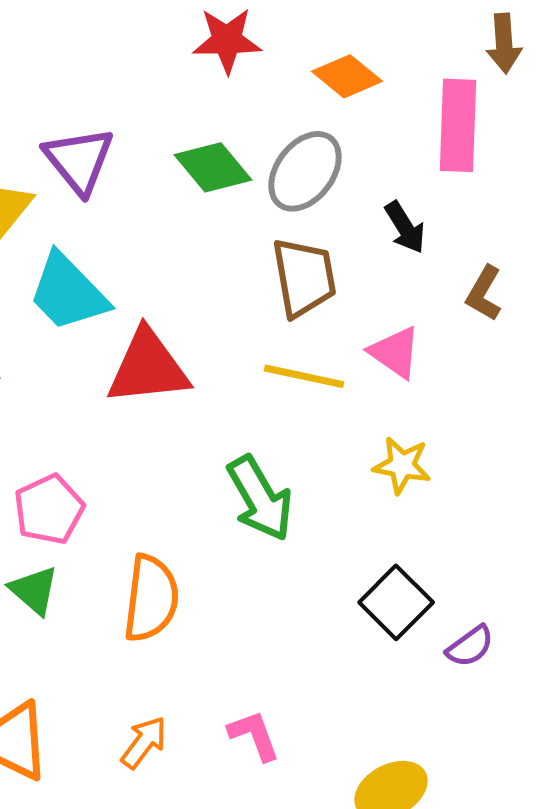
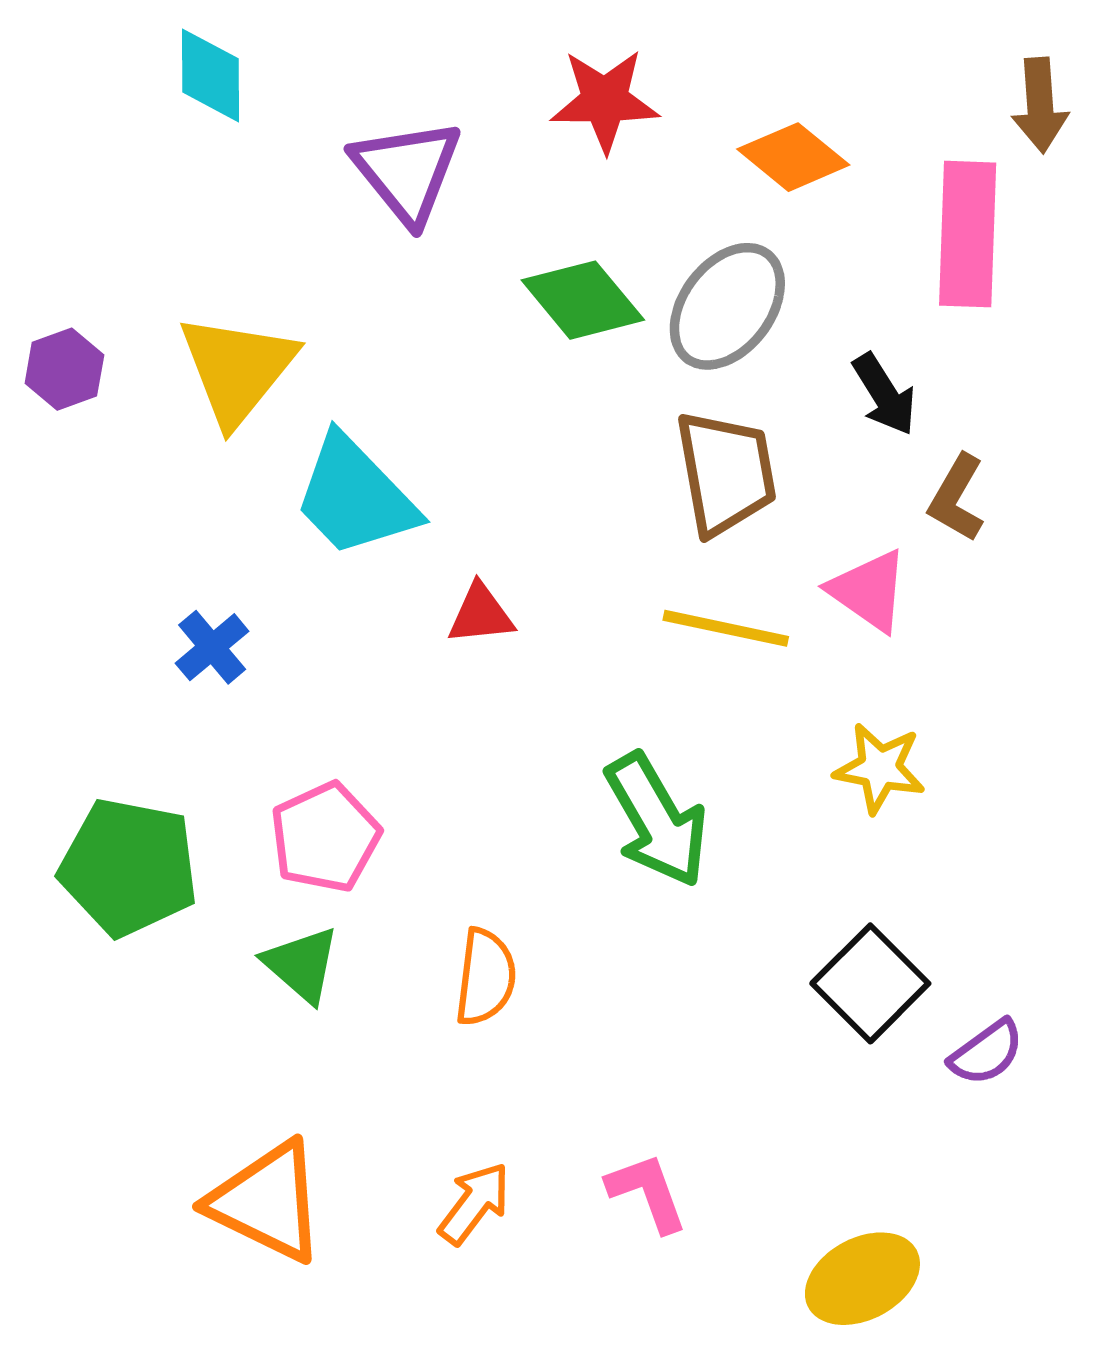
purple triangle: (79, 160) -> (407, 171), moved
brown L-shape: (484, 293) -> (957, 498), moved
red triangle: (148, 367) -> (481, 614), size x0.5
orange semicircle: (151, 598) -> (485, 977), size x0.7

